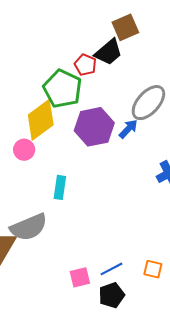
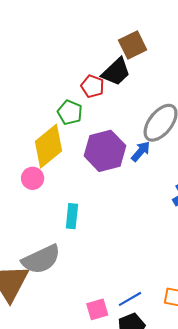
green pentagon: (63, 89) -> (70, 112), size x0.6

